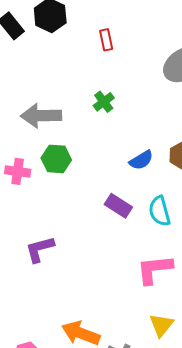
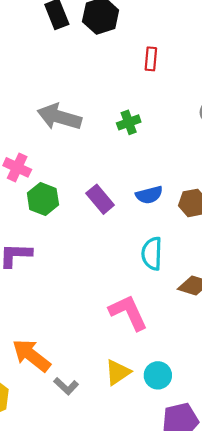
green hexagon: (56, 159) -> (43, 199), moved
purple rectangle: (118, 206) -> (100, 199), moved
pink L-shape: (155, 269) -> (128, 312), turned 54

